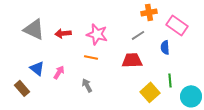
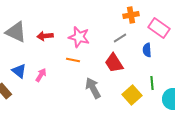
red trapezoid: (132, 60) -> (114, 63), turned -120
gray arrow: (87, 85) -> (93, 88), moved, size x1.5

